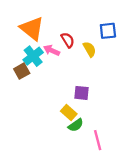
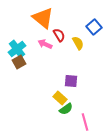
orange triangle: (32, 29) -> (43, 18), moved
blue square: (108, 31) -> (94, 27), turned -35
cyan cross: (33, 56) -> (17, 49), moved

